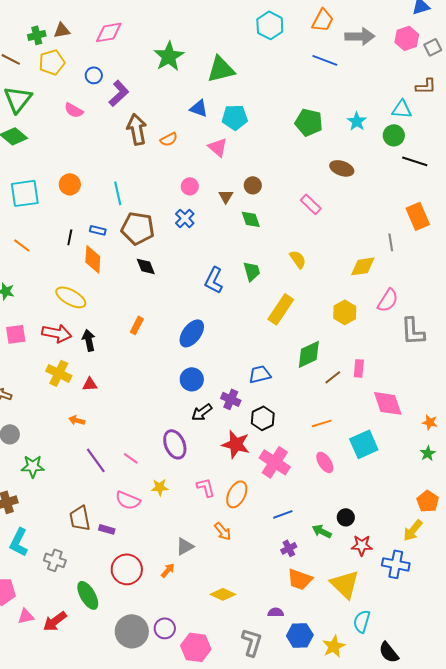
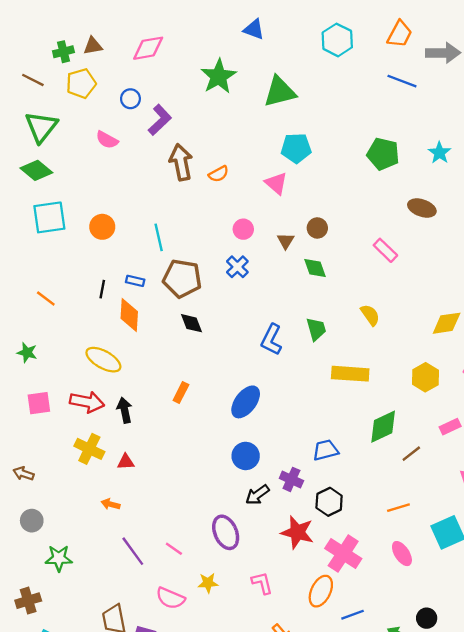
blue triangle: (199, 108) -> (254, 29), moved
cyan square: (25, 193) -> (49, 217), moved
yellow rectangle: (281, 309) -> (350, 374), turned 60
pink rectangle: (359, 368) -> (450, 427), moved, turned 60
orange ellipse: (237, 494) -> (321, 591), moved

